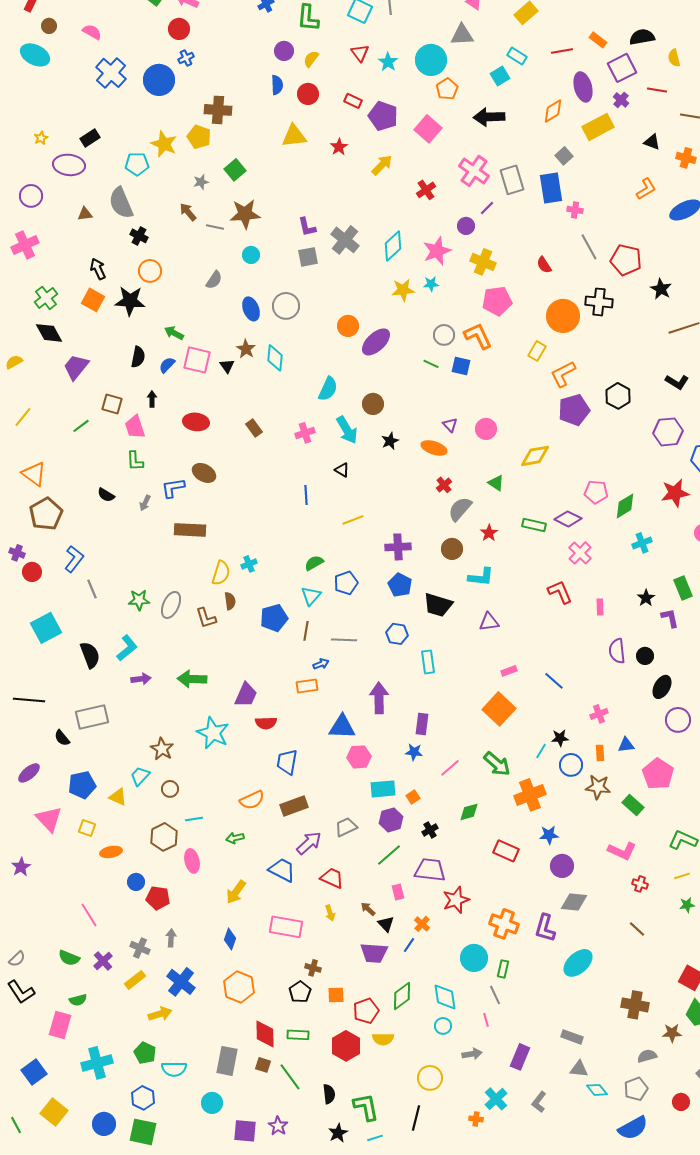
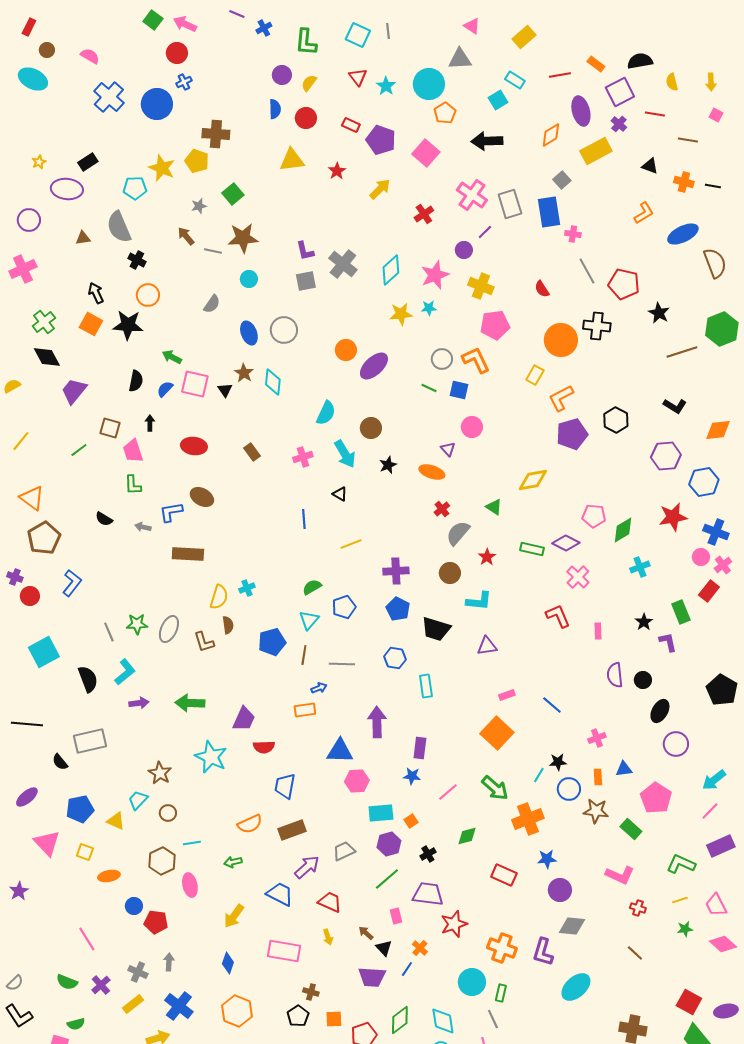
pink circle: (486, 429) -> (472, 427), moved
gray arrow: (145, 503) -> (143, 527), turned 77
gray line: (92, 589) -> (109, 632), moved

